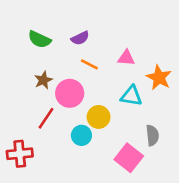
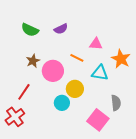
orange line: (89, 64) -> (77, 58), moved
red line: (46, 118) -> (24, 92), moved
red cross: (20, 154) -> (15, 117), turned -30

